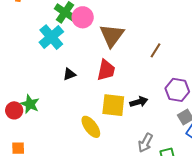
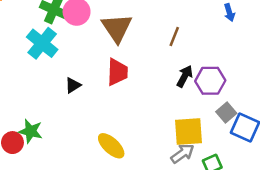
black arrow: (139, 102) -> (185, 76), moved, turned -36
yellow square: (113, 105) -> (188, 132), moved
gray arrow: (145, 143) -> (182, 153), turned -144

